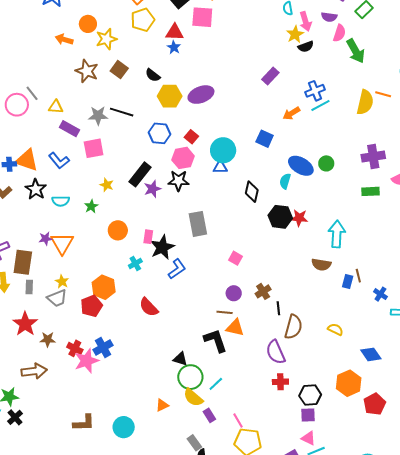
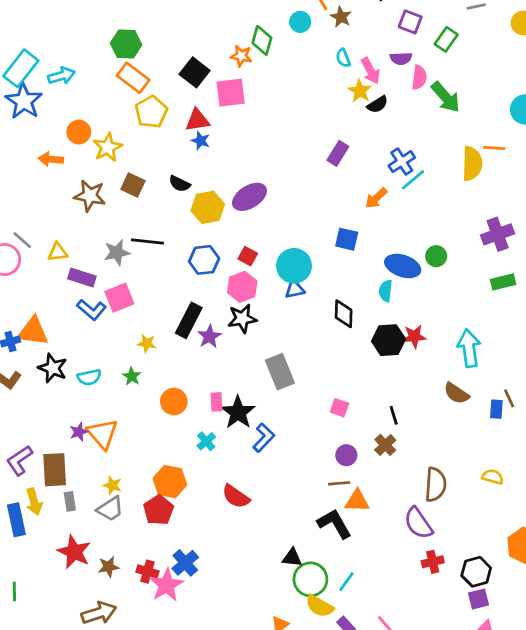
blue L-shape: (59, 161) -> (92, 310), moved
brown semicircle: (321, 265) -> (456, 393), turned 36
black line: (278, 308) -> (394, 415), moved

